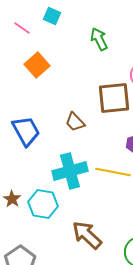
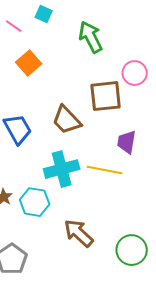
green arrow: (99, 39) -> (91, 37), size x1.4
brown trapezoid: (75, 122) -> (67, 120), size x1.5

